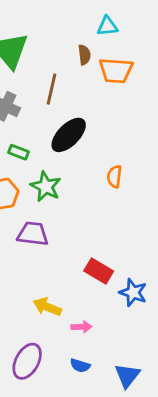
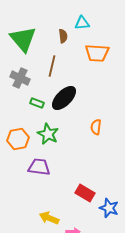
cyan triangle: (107, 26) -> (82, 23), moved
brown semicircle: (84, 55) -> (63, 36), moved
green rectangle: (19, 152) -> (37, 103), moved

